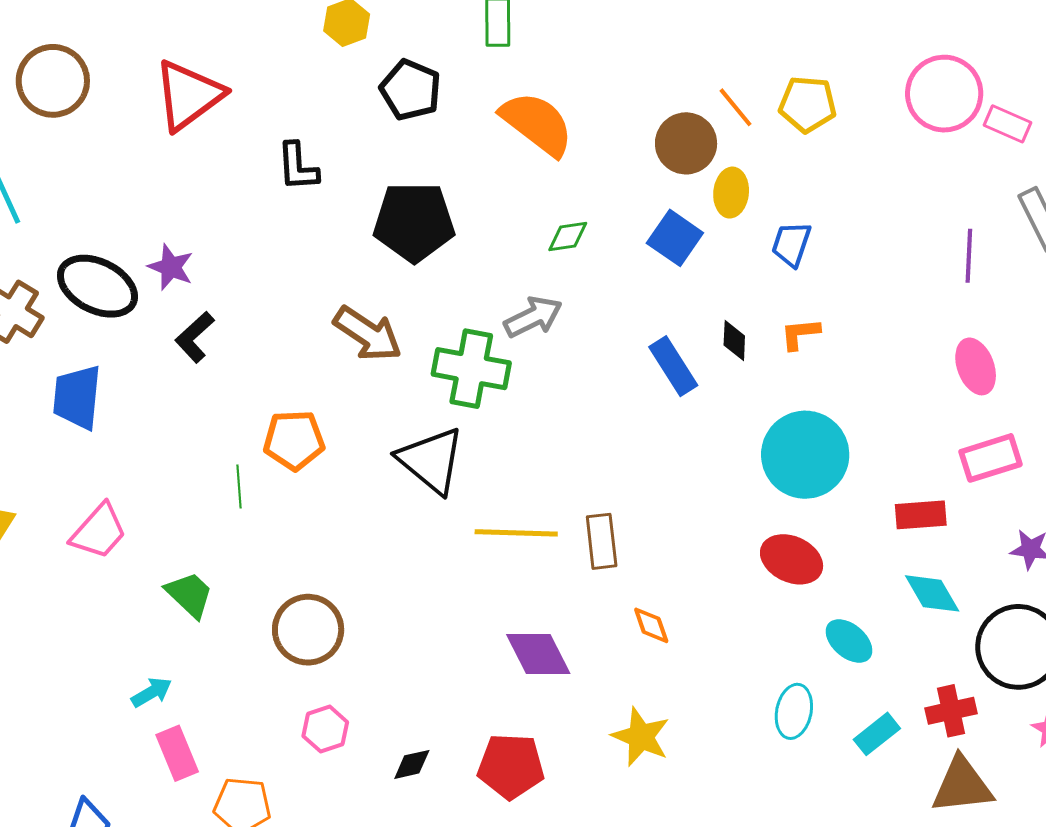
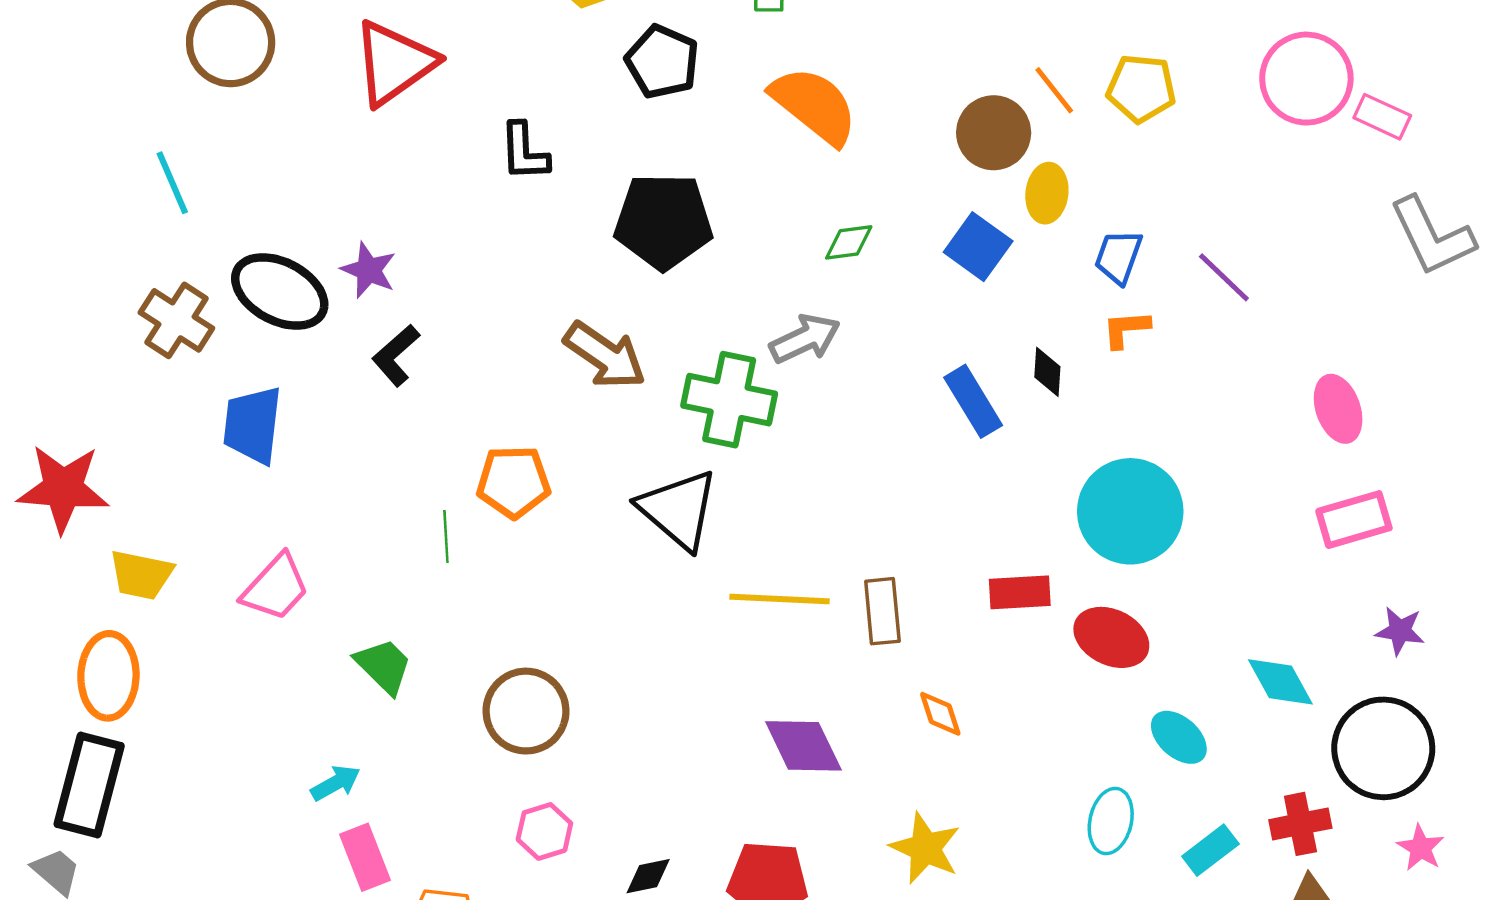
purple line: (969, 256) -> (1224, 277), moved, turned -50
orange L-shape: (800, 334) -> (1126, 329), moved
red rectangle: (921, 515) -> (1020, 592), moved

